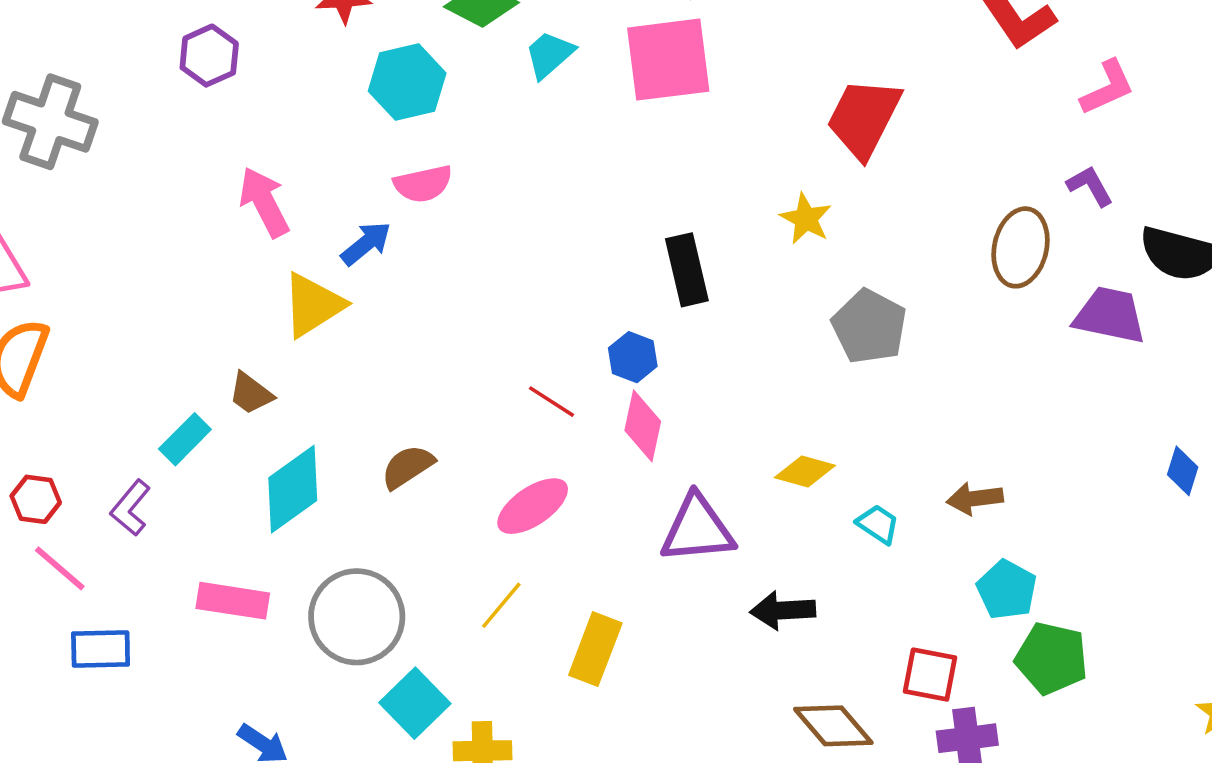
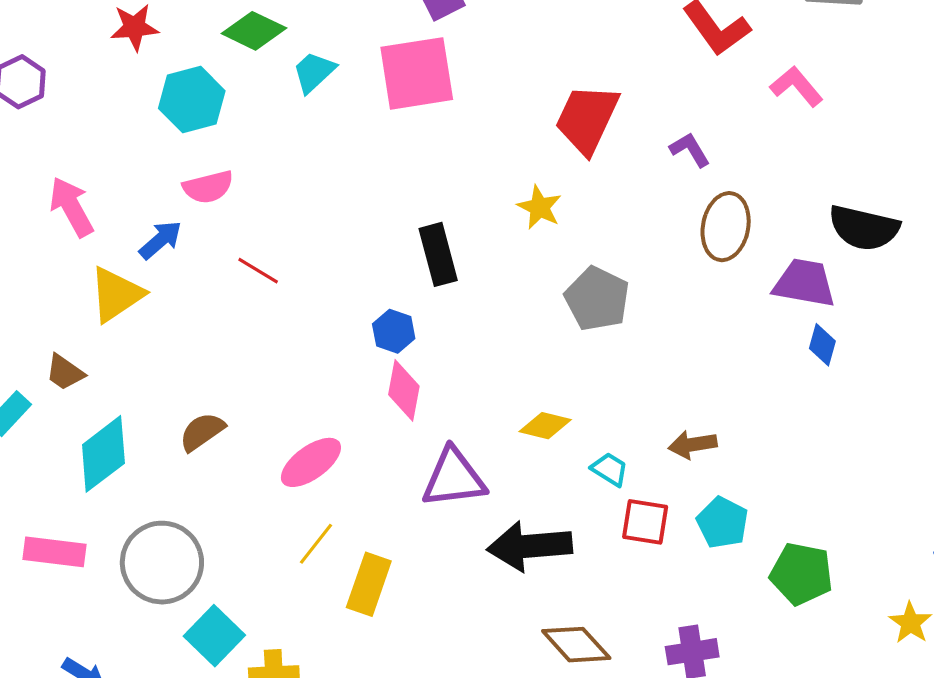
pink L-shape: (1107, 88) -> (797, 86), turned -104
purple L-shape: (1090, 186) -> (690, 150), moved
red line: (551, 402) -> (258, 271), moved
blue diamond: (1183, 471) -> (822, 345), moved
yellow line: (501, 605) -> (316, 544), moved
black arrow: (783, 610) -> (530, 546), size x1.5
green pentagon: (1052, 658) -> (801, 574), moved
red square: (930, 675) -> (645, 522), moved

